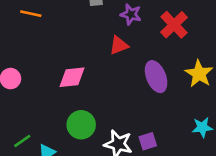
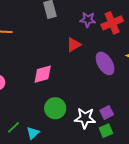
purple star: (131, 14) -> (88, 20), moved
red cross: (174, 25) -> (112, 23), turned 30

